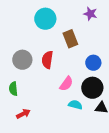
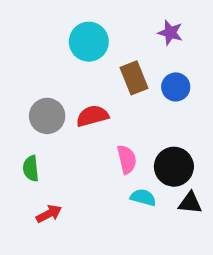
red semicircle: (47, 60) -> (92, 116), turned 66
blue circle: (93, 63) -> (176, 87), moved
pink semicircle: (66, 84) -> (127, 159), turned -49

